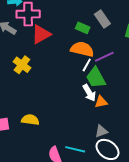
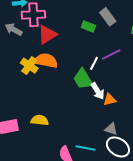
orange semicircle: (82, 49) -> (46, 61), moved
green trapezoid: (96, 78) -> (83, 79), moved
gray triangle: (101, 131) -> (111, 129), turned 40

